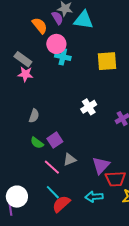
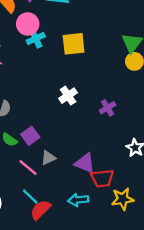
cyan cross: (63, 57) -> (36, 38), turned -35
yellow square: (107, 61) -> (74, 44), moved
purple triangle: (101, 165) -> (85, 163), turned -48

